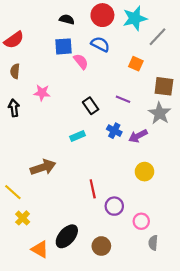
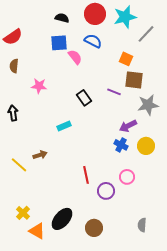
brown square: (164, 86) -> (134, 80), moved
black arrow: (14, 108) -> (13, 113), moved
gray star: (160, 113) -> (148, 105), turned 30
blue cross: (114, 131) -> (121, 145), moved
cyan rectangle: (78, 136) -> (64, 126), moved
brown arrow: (43, 167) -> (40, 155), size x0.6
yellow circle: (144, 172) -> (146, 146), moved
yellow line: (13, 192) -> (19, 165), moved
yellow cross: (23, 218) -> (23, 213), moved
pink circle: (141, 221) -> (127, 177), moved

